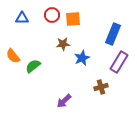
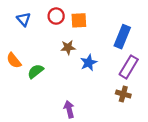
blue triangle: (22, 18) -> (24, 19), turned 48
brown cross: (101, 87) -> (123, 94), moved, turned 32
purple arrow: (64, 101) -> (69, 109), turned 119

